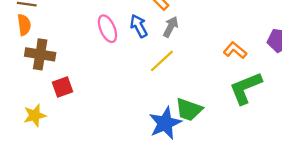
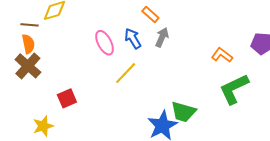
brown cross: (40, 54) -> (28, 66), moved, turned 36
yellow line: (162, 61) -> (126, 73), moved

